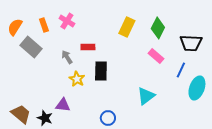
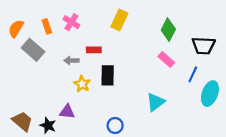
yellow rectangle: (127, 27) -> (119, 20), moved
gray arrow: (67, 57) -> (71, 61), turned -56

